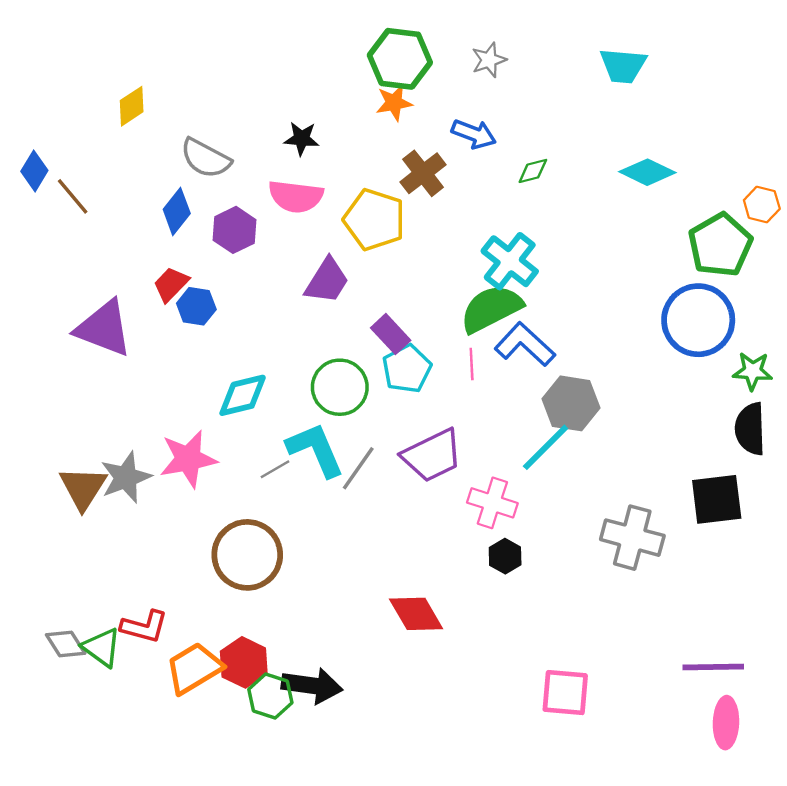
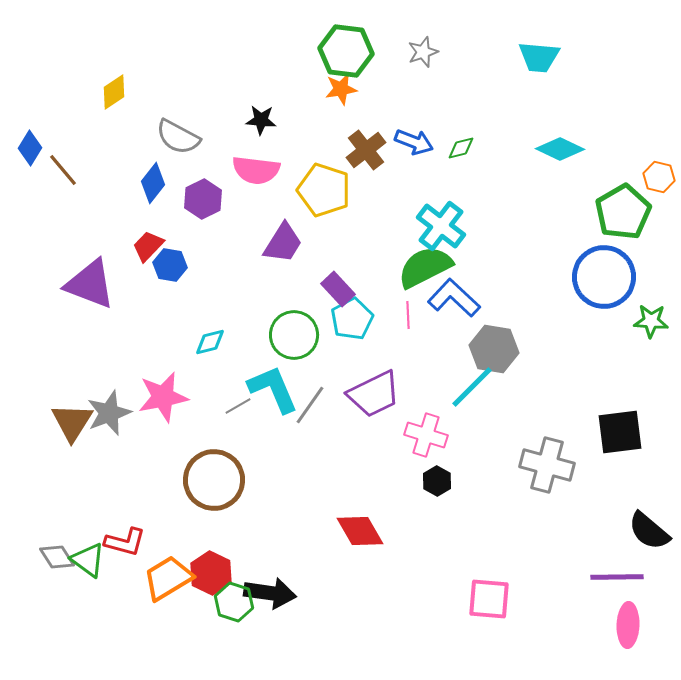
blue arrow: (474, 134) -> (414, 142), moved
cyan diamond: (243, 395) -> (210, 342), size x0.7
black semicircle: (750, 429) -> (649, 531), moved, turned -48

